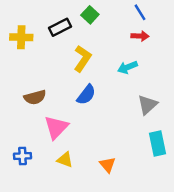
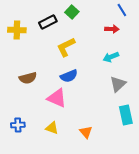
blue line: (140, 12) -> (122, 10), moved
yellow L-shape: (82, 59) -> (66, 47), turned -150
cyan arrow: (127, 67) -> (111, 57), moved
blue semicircle: (86, 95) -> (69, 76), turned 30
pink triangle: (56, 127) -> (57, 98), moved, turned -50

